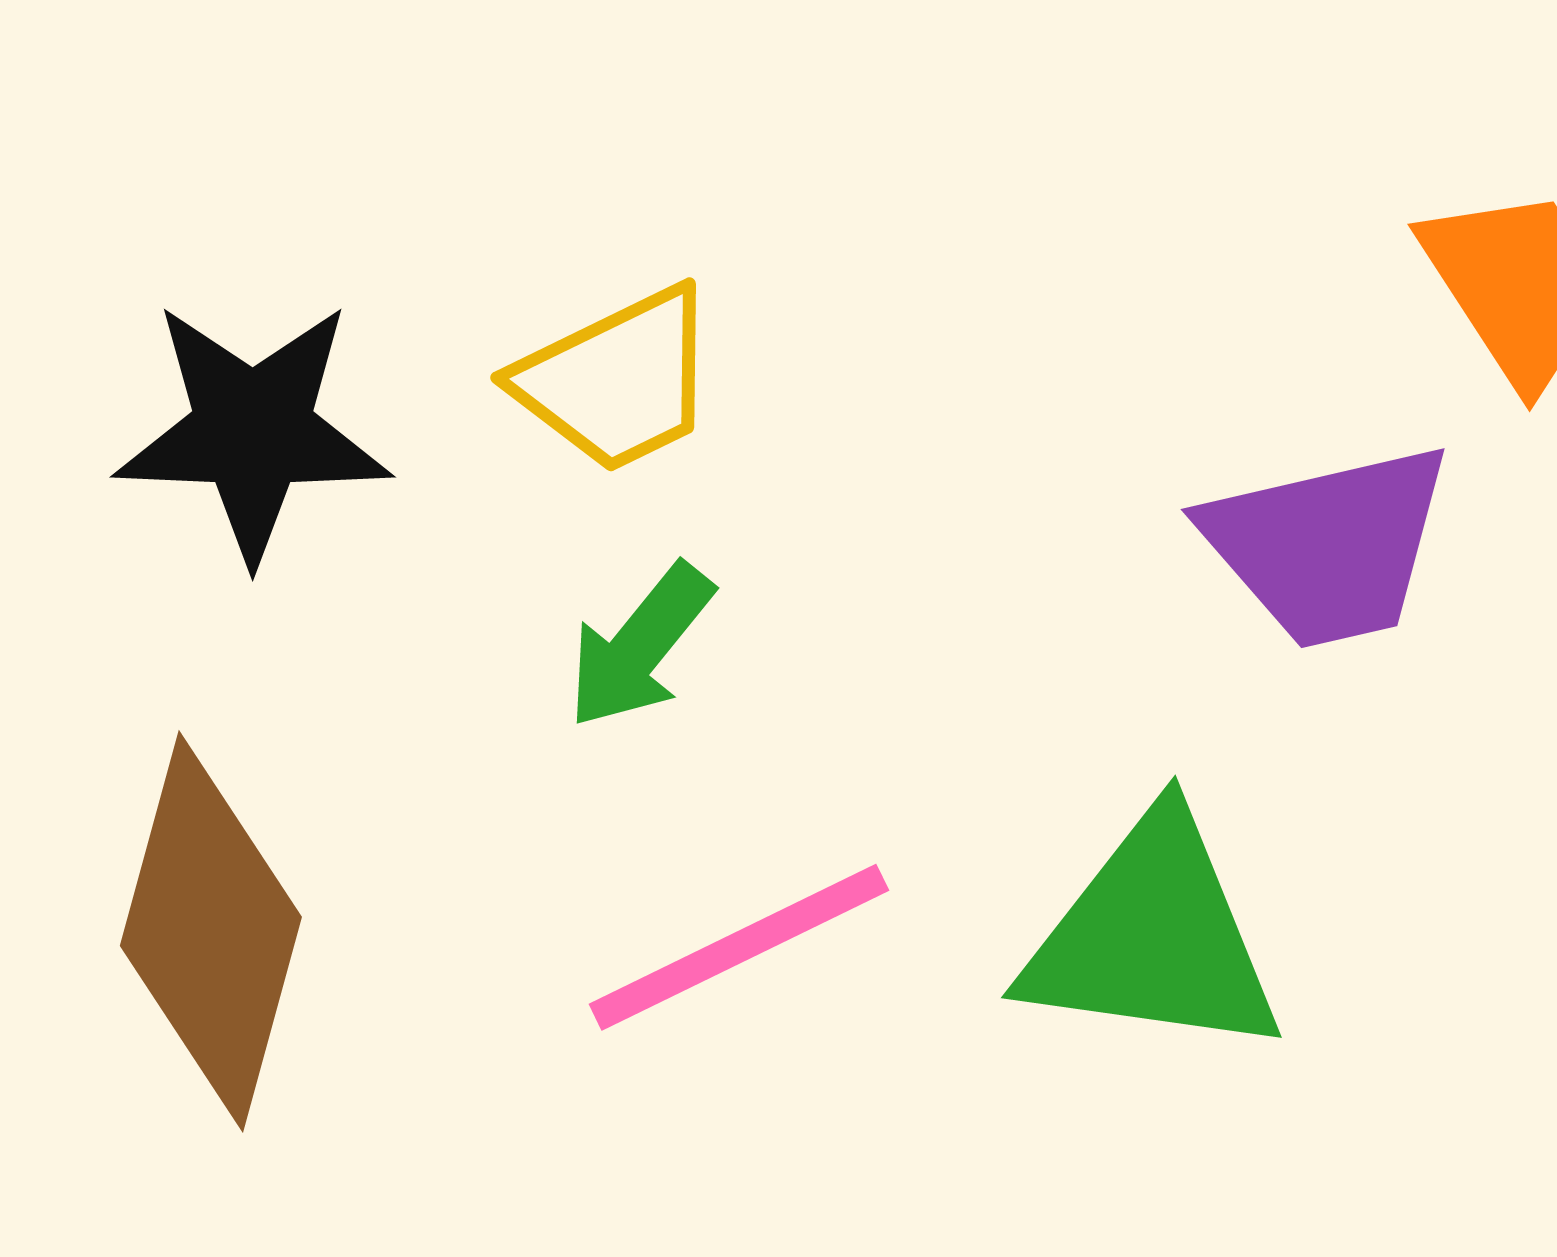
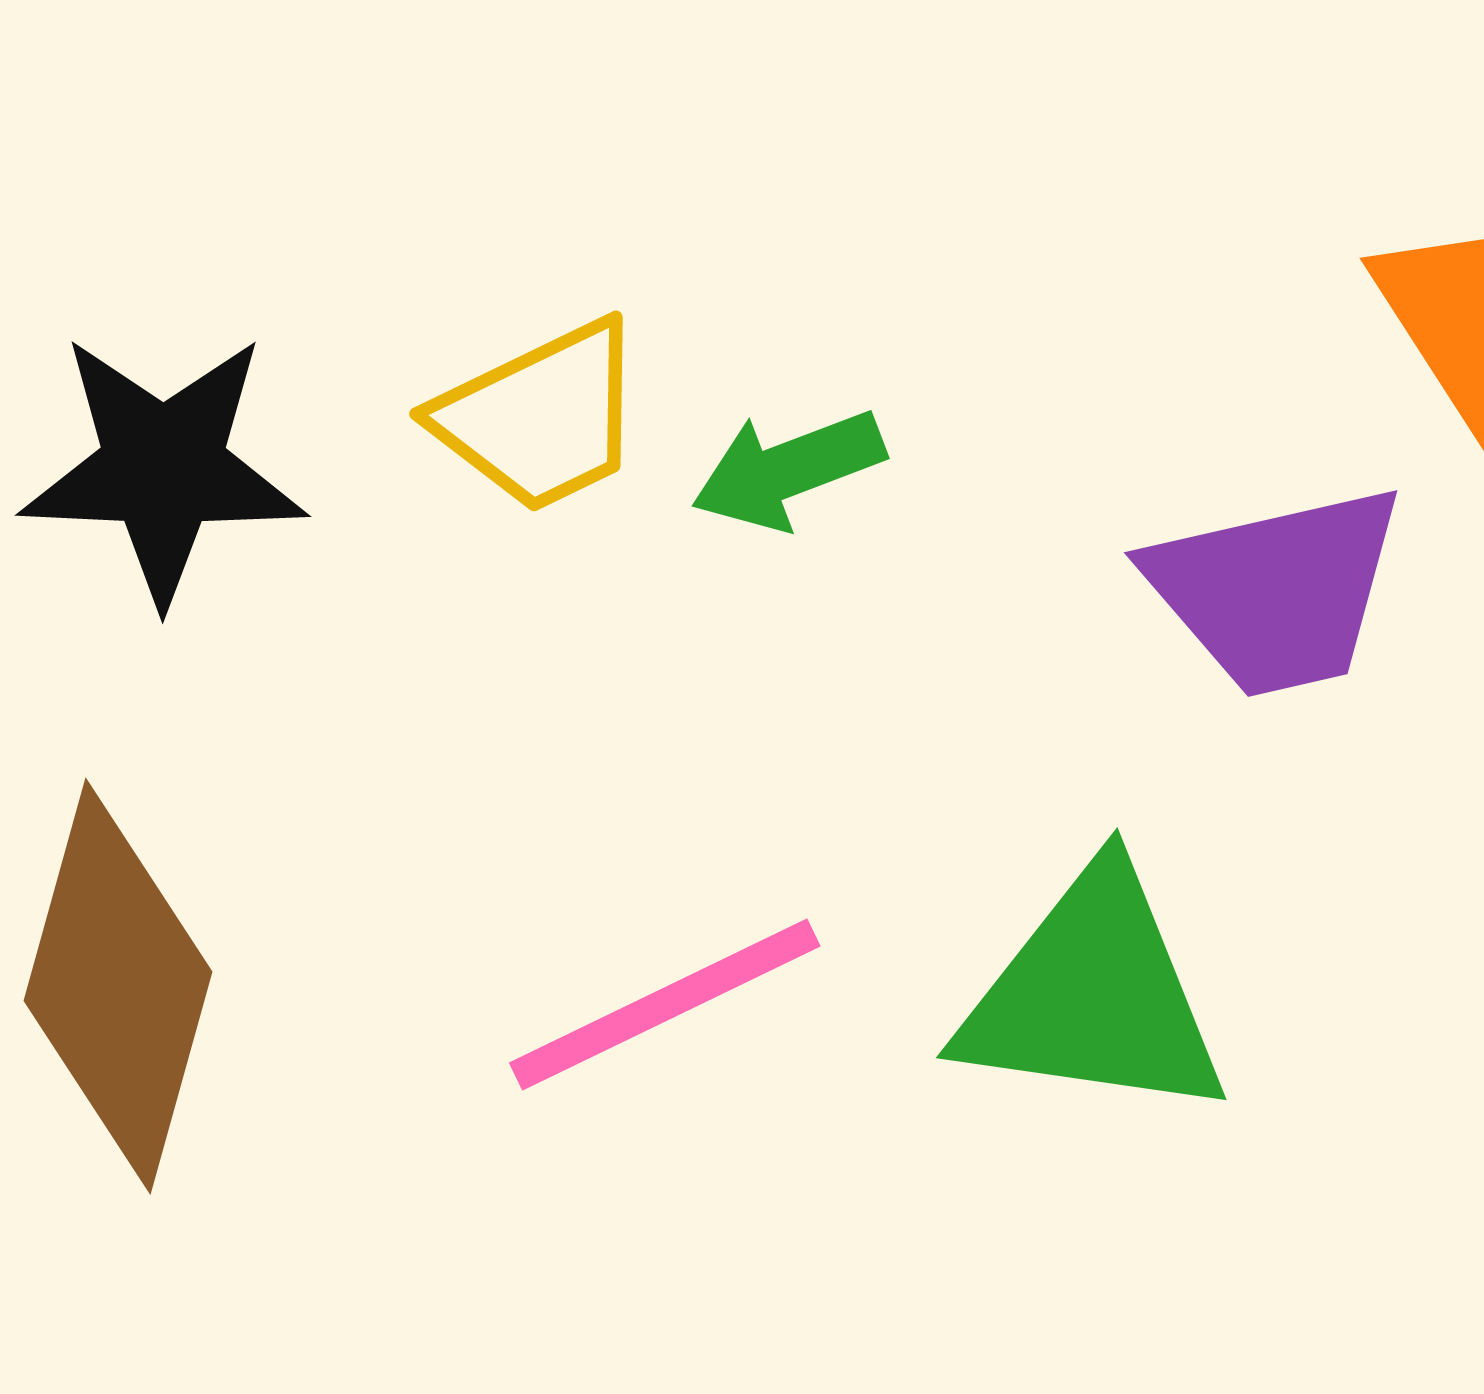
green arrow: (640, 646) -> (788, 469), moved, turned 30

